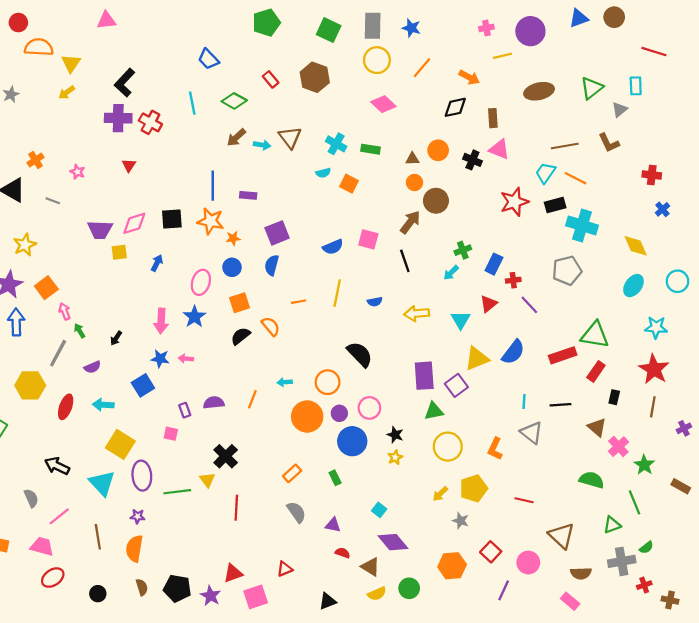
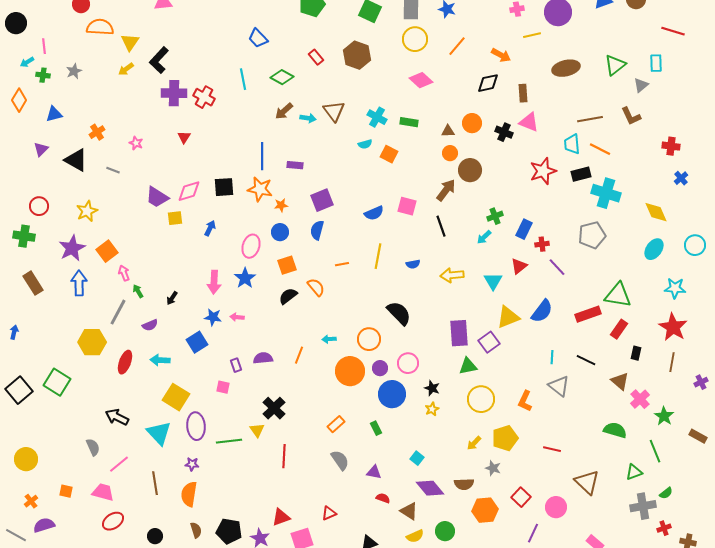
black L-shape: (125, 83) -> (159, 60), moved
cyan trapezoid: (545, 173) -> (572, 144), turned -40
purple trapezoid: (100, 230) -> (157, 197), turned 30
black line: (560, 405) -> (586, 360), turned 30
brown semicircle: (581, 573) -> (464, 484), moved

